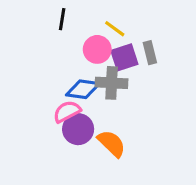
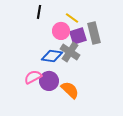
gray rectangle: (150, 53) -> (94, 33), size x1.5
gray cross: (112, 83) -> (70, 52), turned 30
pink semicircle: (67, 112) -> (33, 77), moved

